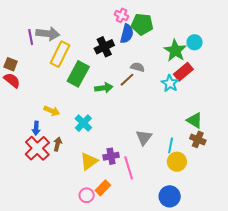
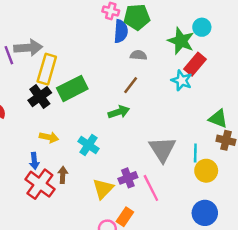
black cross: (104, 47) -> (40, 97), moved
gray semicircle: (138, 67) -> (138, 55), moved
green rectangle: (78, 74) -> (72, 88), turned 45
green arrow: (104, 88) -> (119, 112), moved
gray triangle: (144, 137) -> (162, 149), size x1.4

